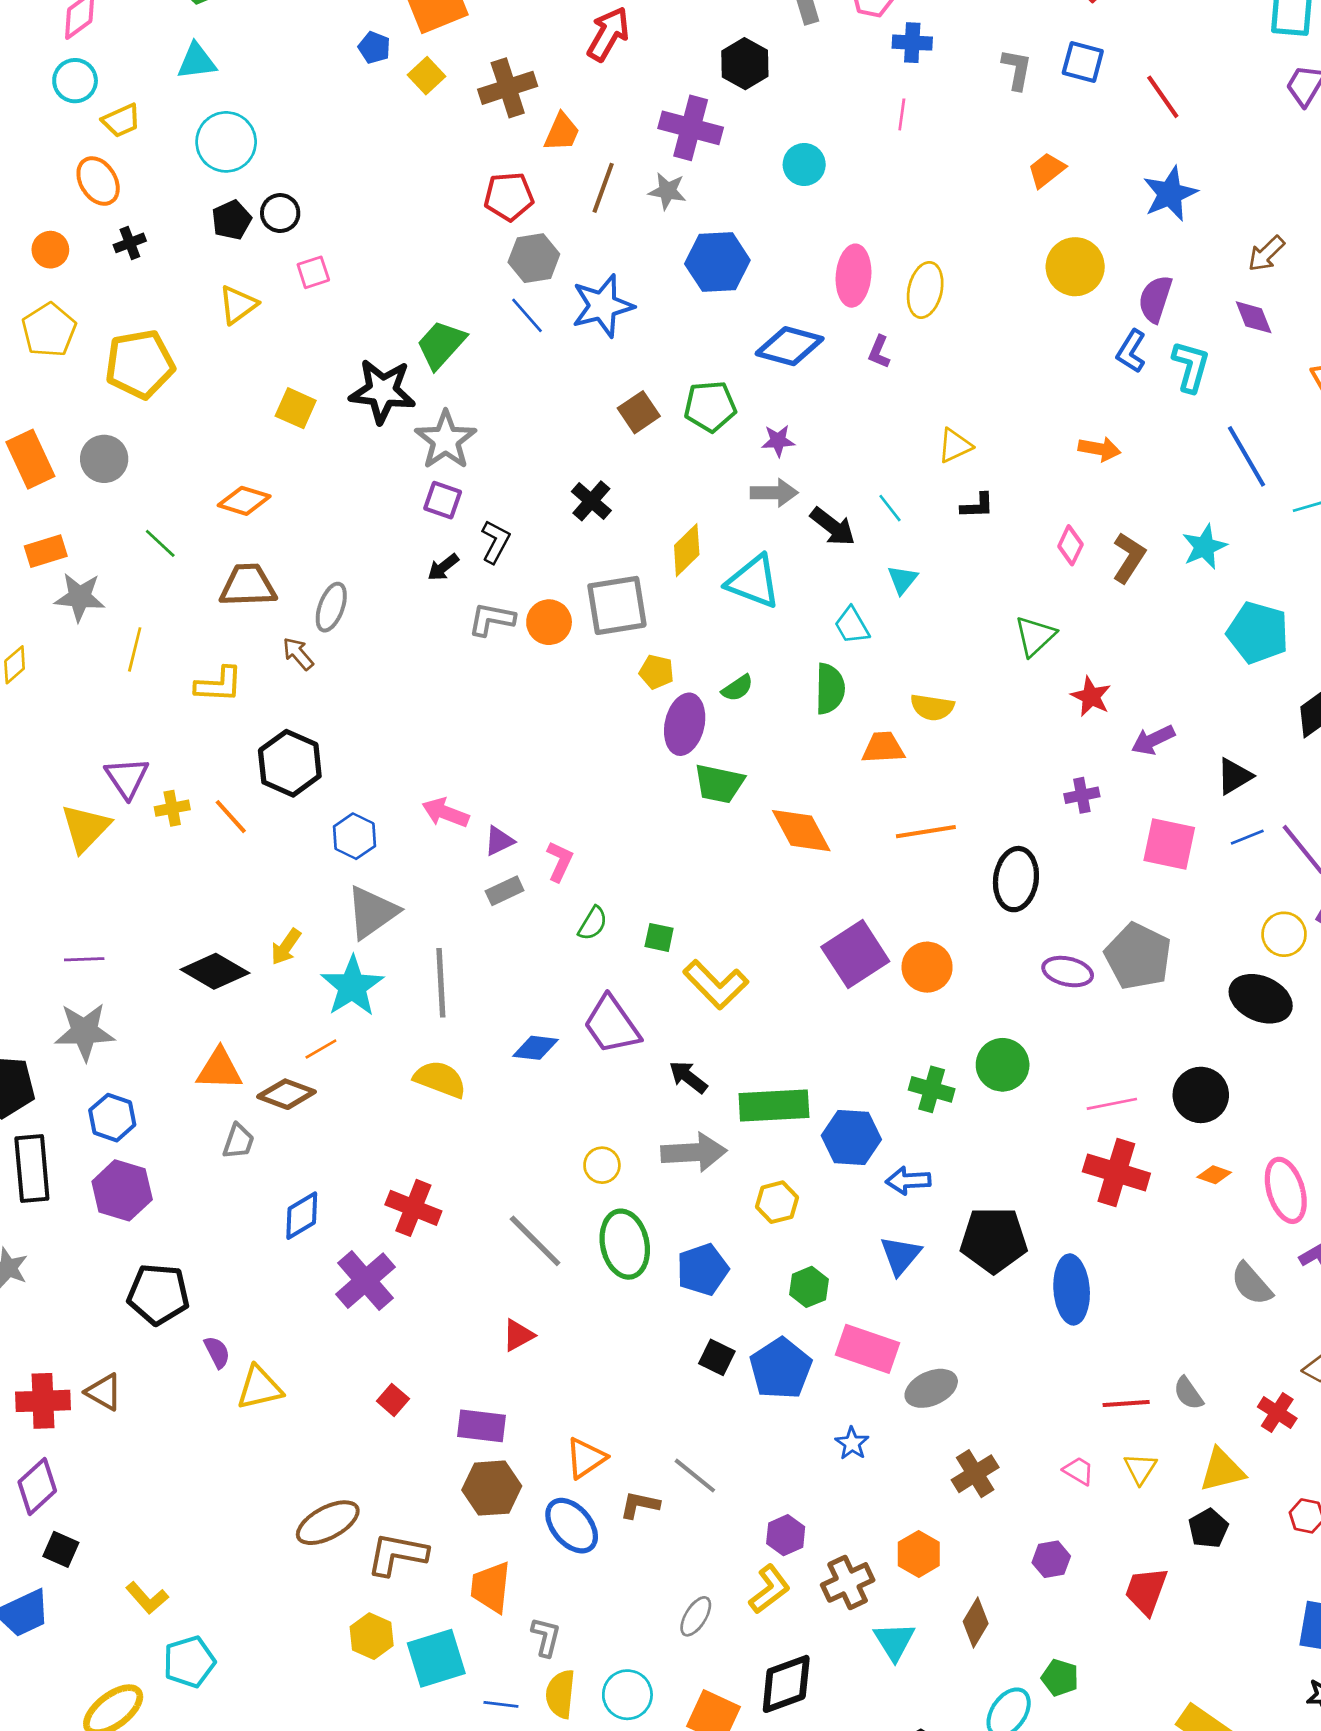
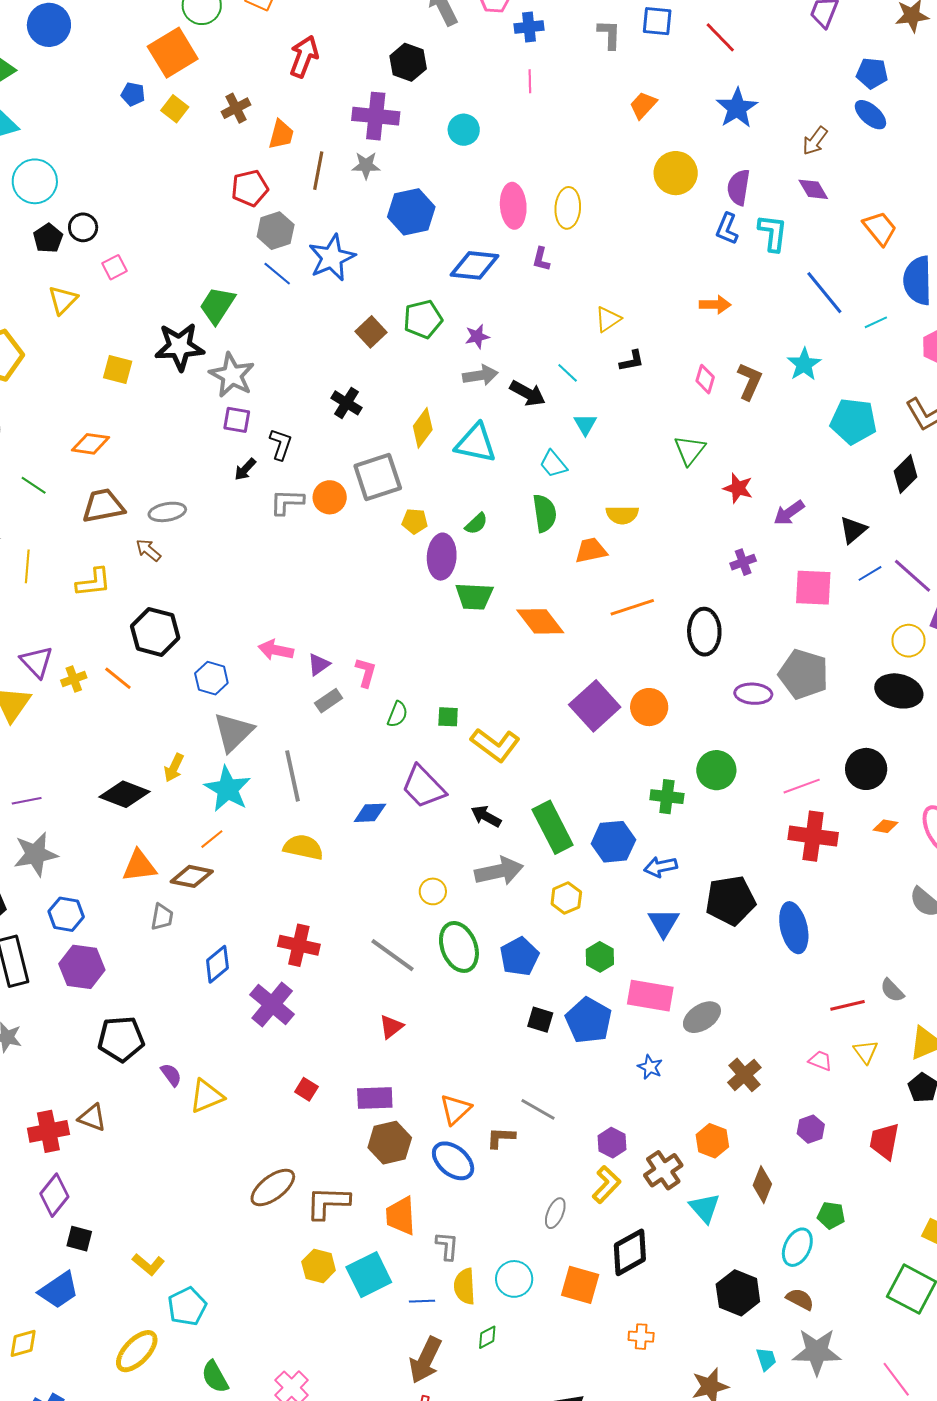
brown cross: (508, 88) -> (236, 108), size x0.7
gray ellipse: (331, 607) -> (167, 512), turned 69
green rectangle: (774, 1105) -> (553, 827), turned 75

